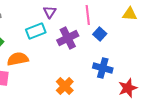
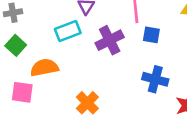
blue square: (100, 34) -> (151, 35), turned -32
orange cross: (65, 86) -> (87, 103), moved

